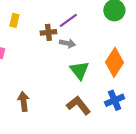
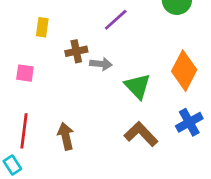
brown cross: (48, 32) -> (76, 51), moved
gray arrow: (67, 43) -> (101, 64), moved

